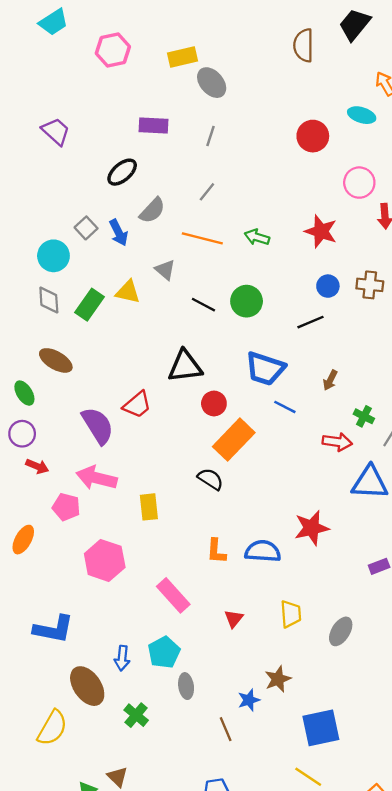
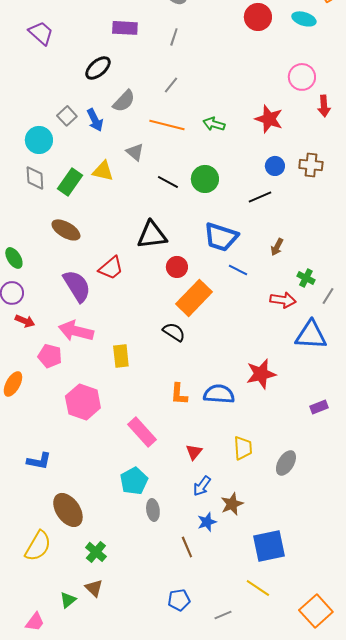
red circle: (313, 136) -> (258, 17), moved
brown ellipse: (56, 360) -> (66, 230), moved
blue L-shape: (53, 629) -> (39, 461), size x0.7
blue arrow: (122, 658) -> (202, 486), moved, turned 30
green cross: (136, 715) -> (96, 552), moved

